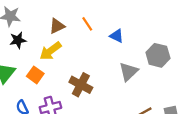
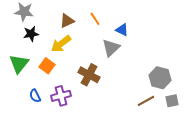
gray hexagon: (158, 55) -> (160, 78), moved
gray triangle: (129, 72) -> (111, 48), moved

